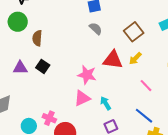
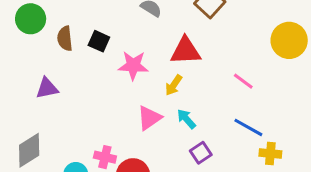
yellow arrow: (135, 58) -> (174, 85), moved
black square: (43, 66) -> (99, 41), moved
pink star: (87, 75) -> (133, 65), moved

